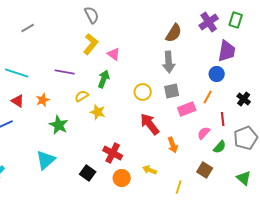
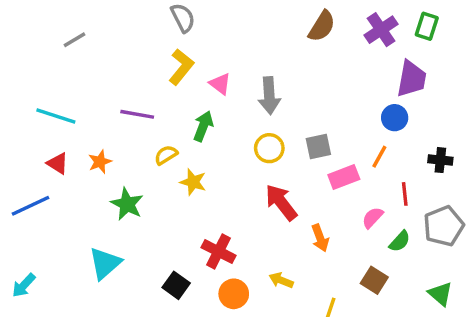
brown semicircle: (174, 33) -> (322, 26), moved
gray arrow: (169, 62) -> (269, 96), moved
black cross: (244, 99) -> (440, 160), turned -32

